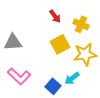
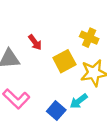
red arrow: (55, 16) -> (35, 42), moved

